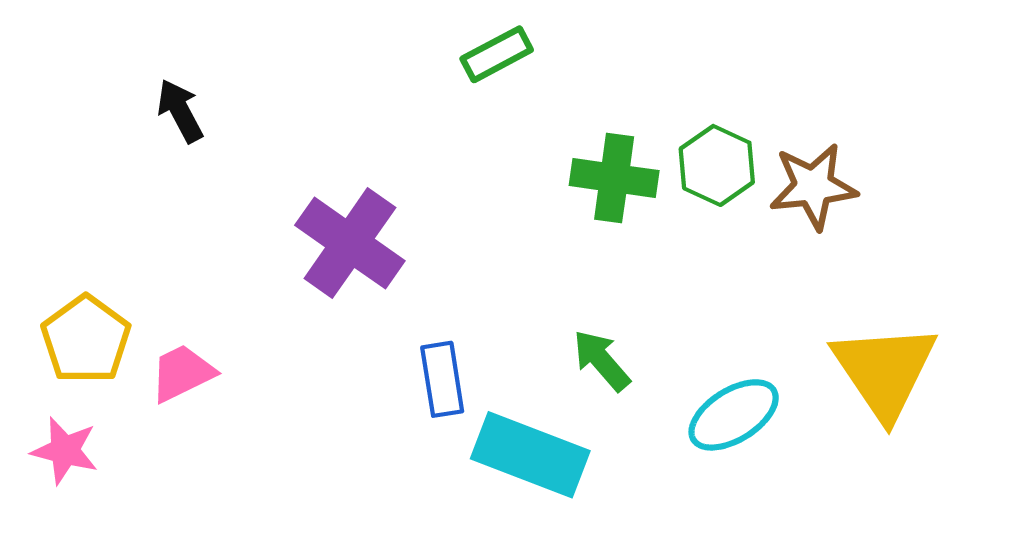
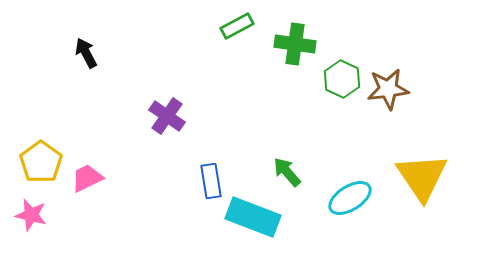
green cross: (614, 178) -> (295, 44), moved
purple cross: (350, 243) -> (167, 116), size x0.7

